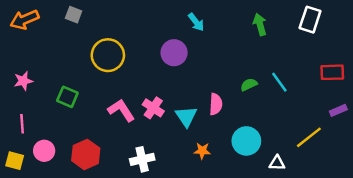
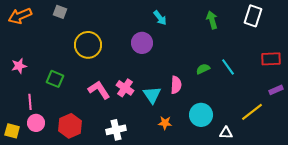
pink line: (22, 124) -> (30, 102), moved

